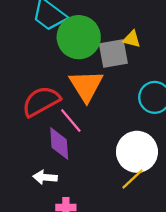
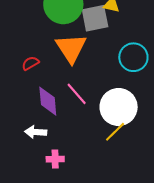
red semicircle: (41, 101) -> (30, 63), size x0.5
pink line: (71, 121) -> (77, 94), moved

